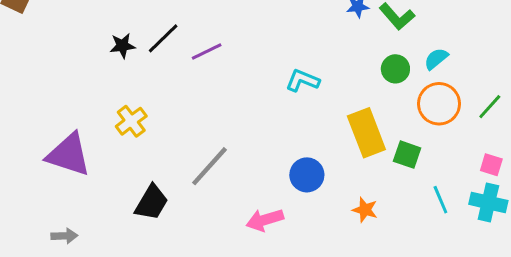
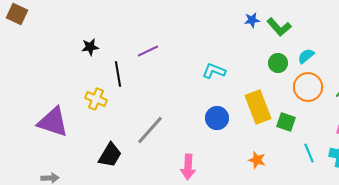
black line: (163, 38) -> (118, 74), moved, turned -55
yellow cross: (131, 121) -> (96, 99), turned -30
blue circle: (307, 175) -> (217, 118), moved
pink arrow: (265, 220) -> (188, 167), turned -70

